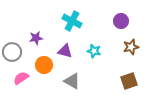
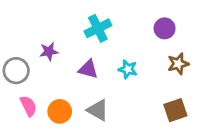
cyan cross: (72, 21) -> (98, 28), turned 36
orange circle: (44, 65) -> (60, 111), moved
pink semicircle: (21, 78) -> (28, 106), turned 98

